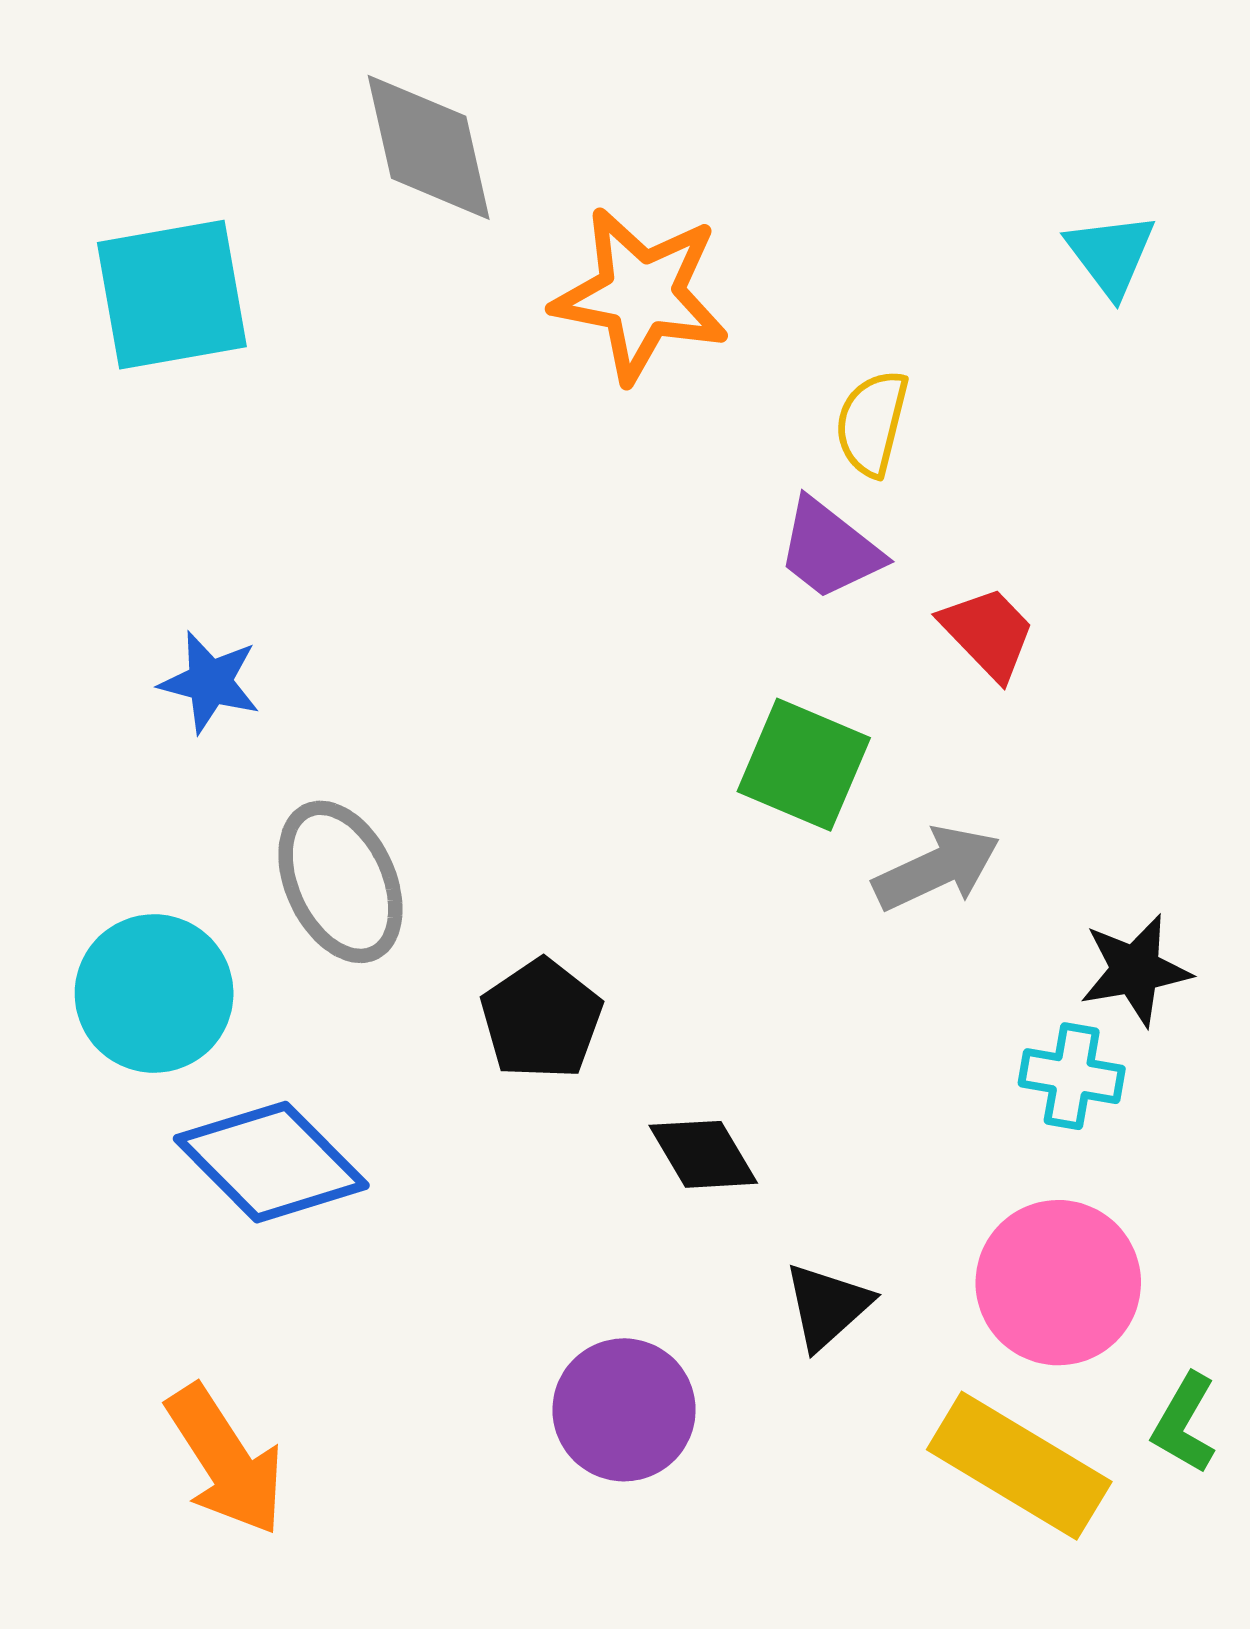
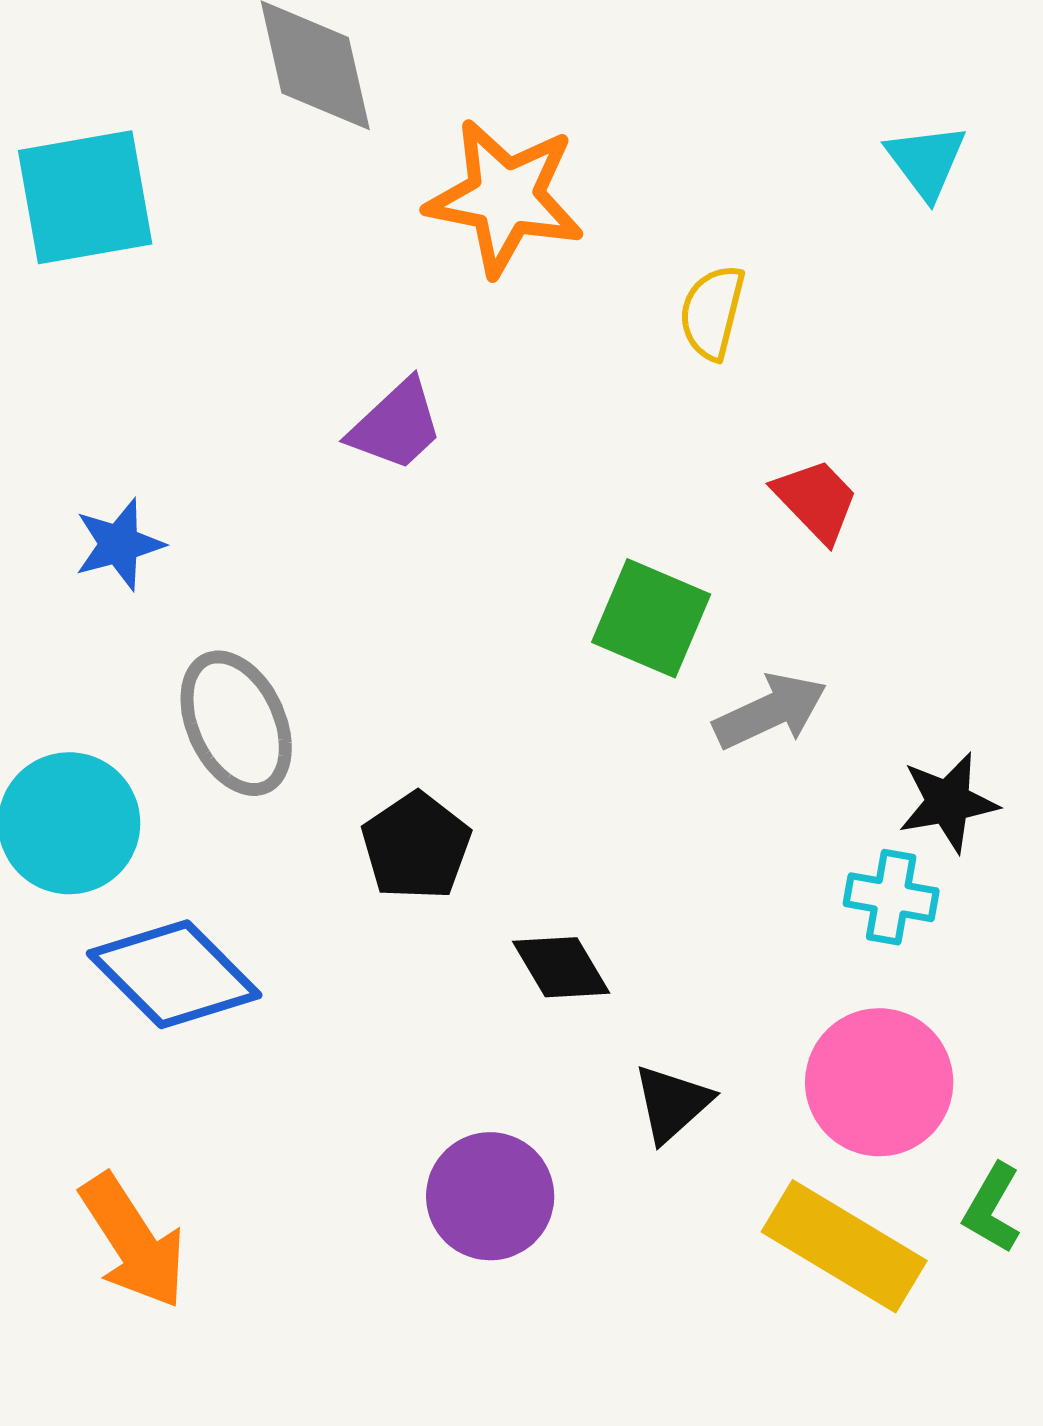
purple trapezoid: (829, 549) -> (396, 425), moved, turned -81
blue star: (210, 682) -> (119, 544), turned -30

